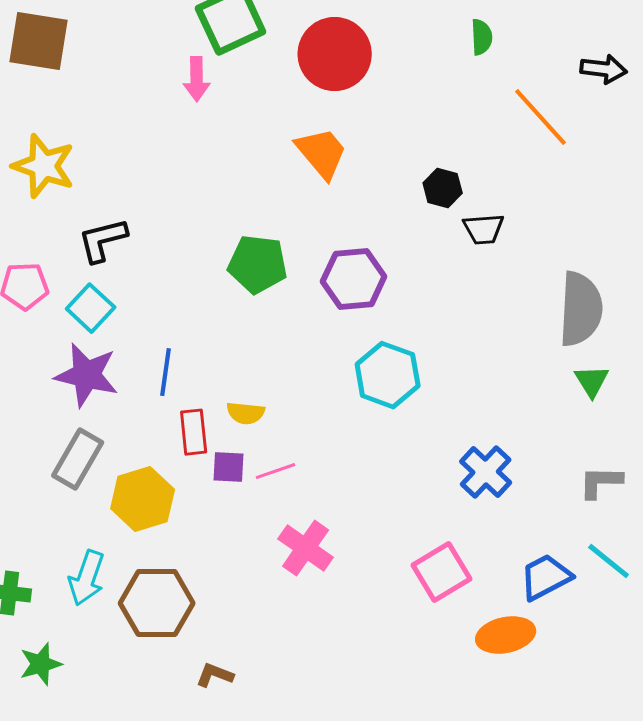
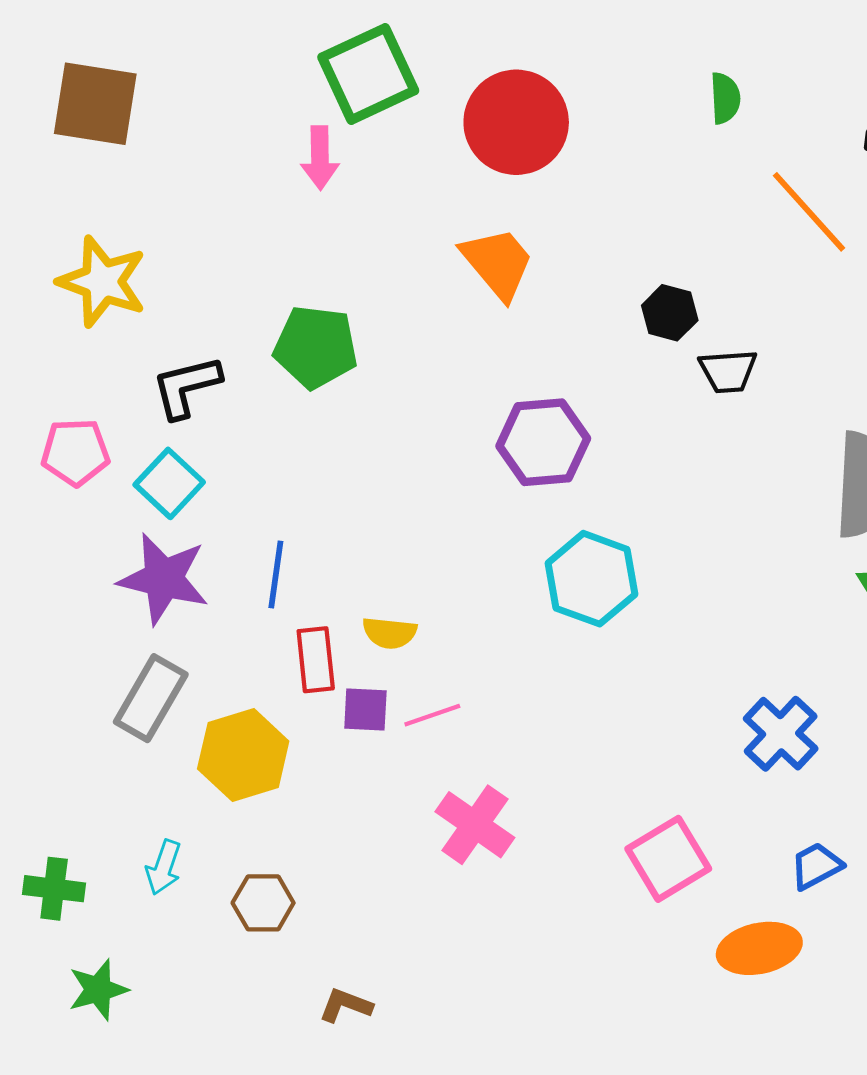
green pentagon: (258, 264) -> (316, 347), moved
blue cross: (486, 472) -> (781, 734), moved
blue trapezoid: (546, 577) -> (816, 866), size x0.7
cyan arrow: (87, 578) -> (164, 867), size x0.7
brown hexagon: (157, 603) -> (263, 903), size x0.6

